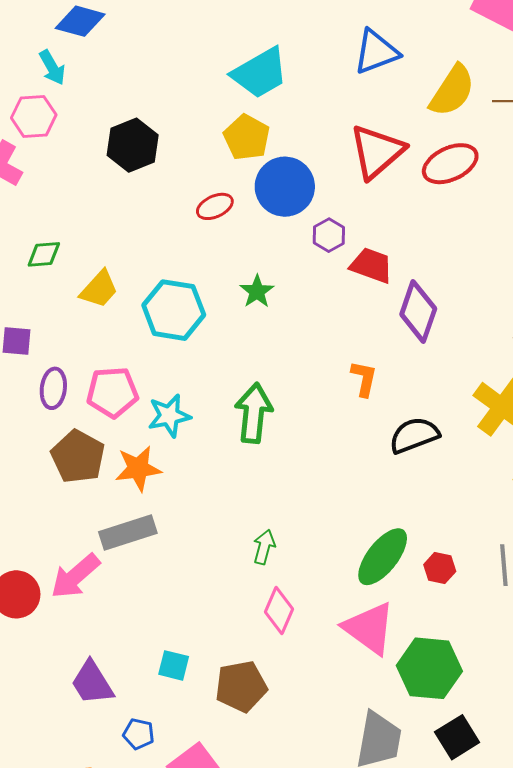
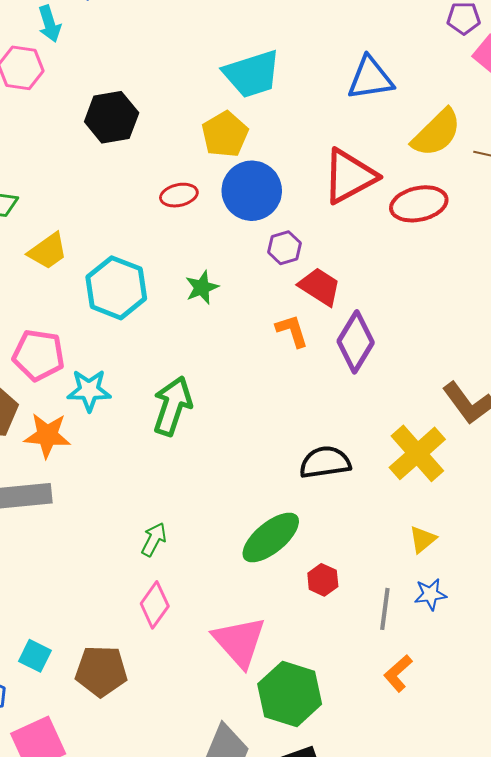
orange L-shape: (364, 379) -> (292, 331), moved, turned -42
green ellipse: (383, 557) -> (271, 537), moved
red hexagon: (440, 568) -> (323, 580), moved
cyan square: (174, 665) -> (35, 656), moved

